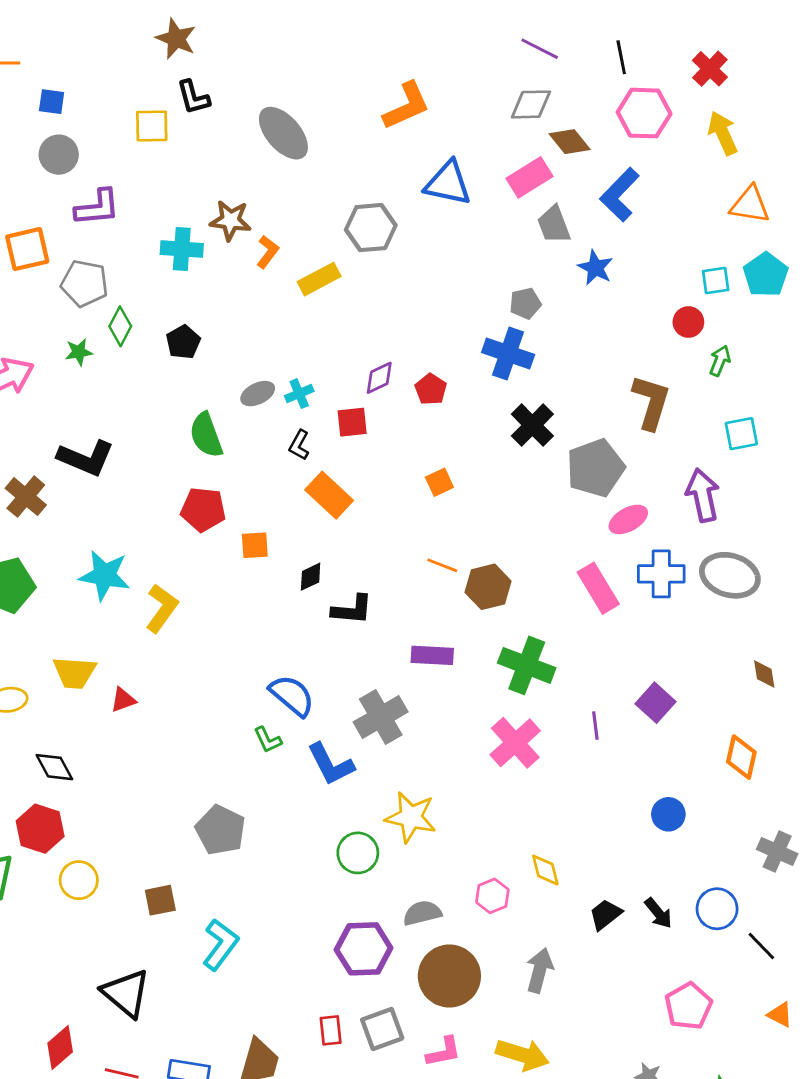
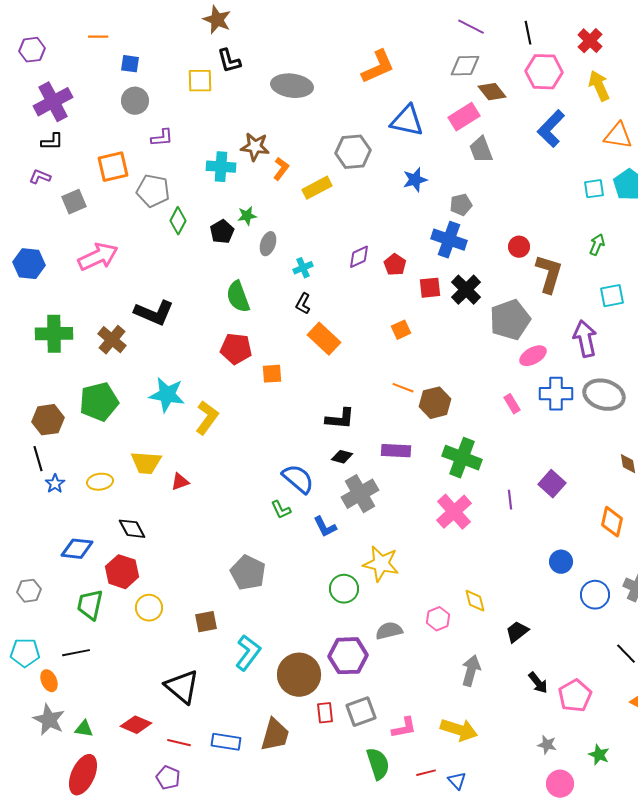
gray ellipse: (283, 133) -> (292, 86), turned -42
blue L-shape: (620, 195) -> (551, 129), moved
purple L-shape: (97, 208) -> (162, 138), size x0.7
blue star: (595, 268) -> (415, 180), moved, turned 30
red circle: (688, 322) -> (519, 247), moved
green star: (79, 352) -> (247, 216), moved
gray ellipse: (258, 394) -> (268, 244), moved, turned -45
red square: (352, 422) -> (430, 288), moved
black diamond: (311, 577) -> (342, 457), moved, turned 40
pink rectangle: (598, 588) -> (512, 404), size x0.6
blue L-shape: (331, 764) -> (325, 527), size x0.7
blue circle: (717, 909) -> (595, 595), moved
black arrow: (658, 913) -> (538, 683), moved
brown circle: (449, 976) -> (299, 675), moved
red diamond: (60, 1048) -> (136, 725), turned 64

